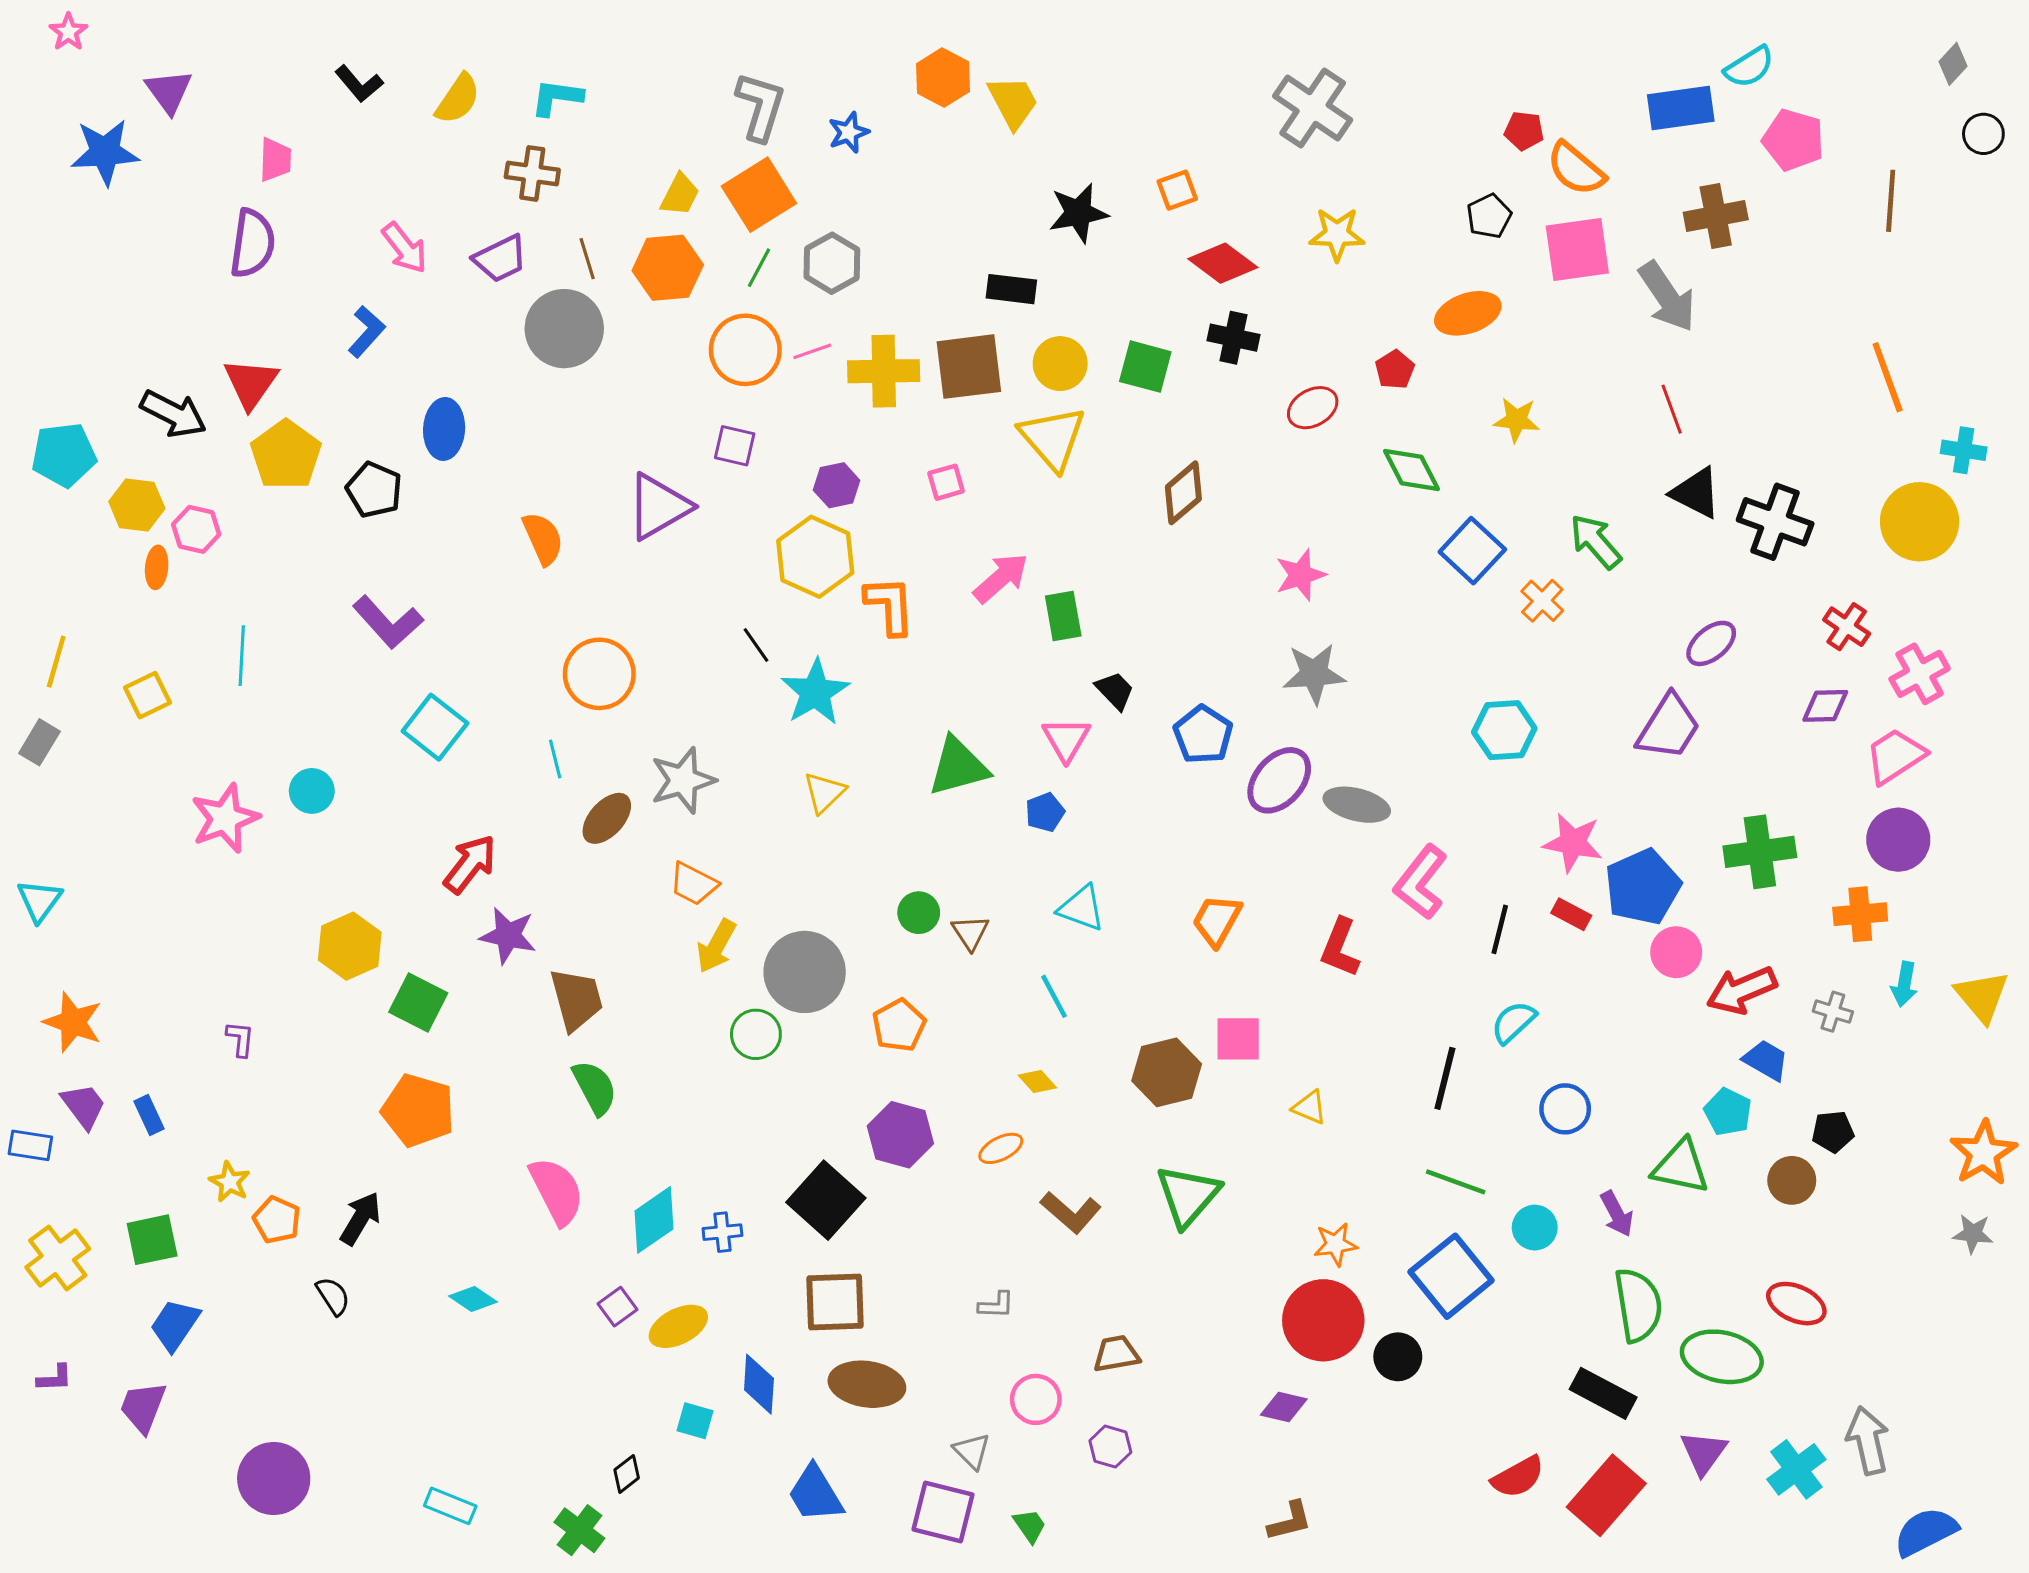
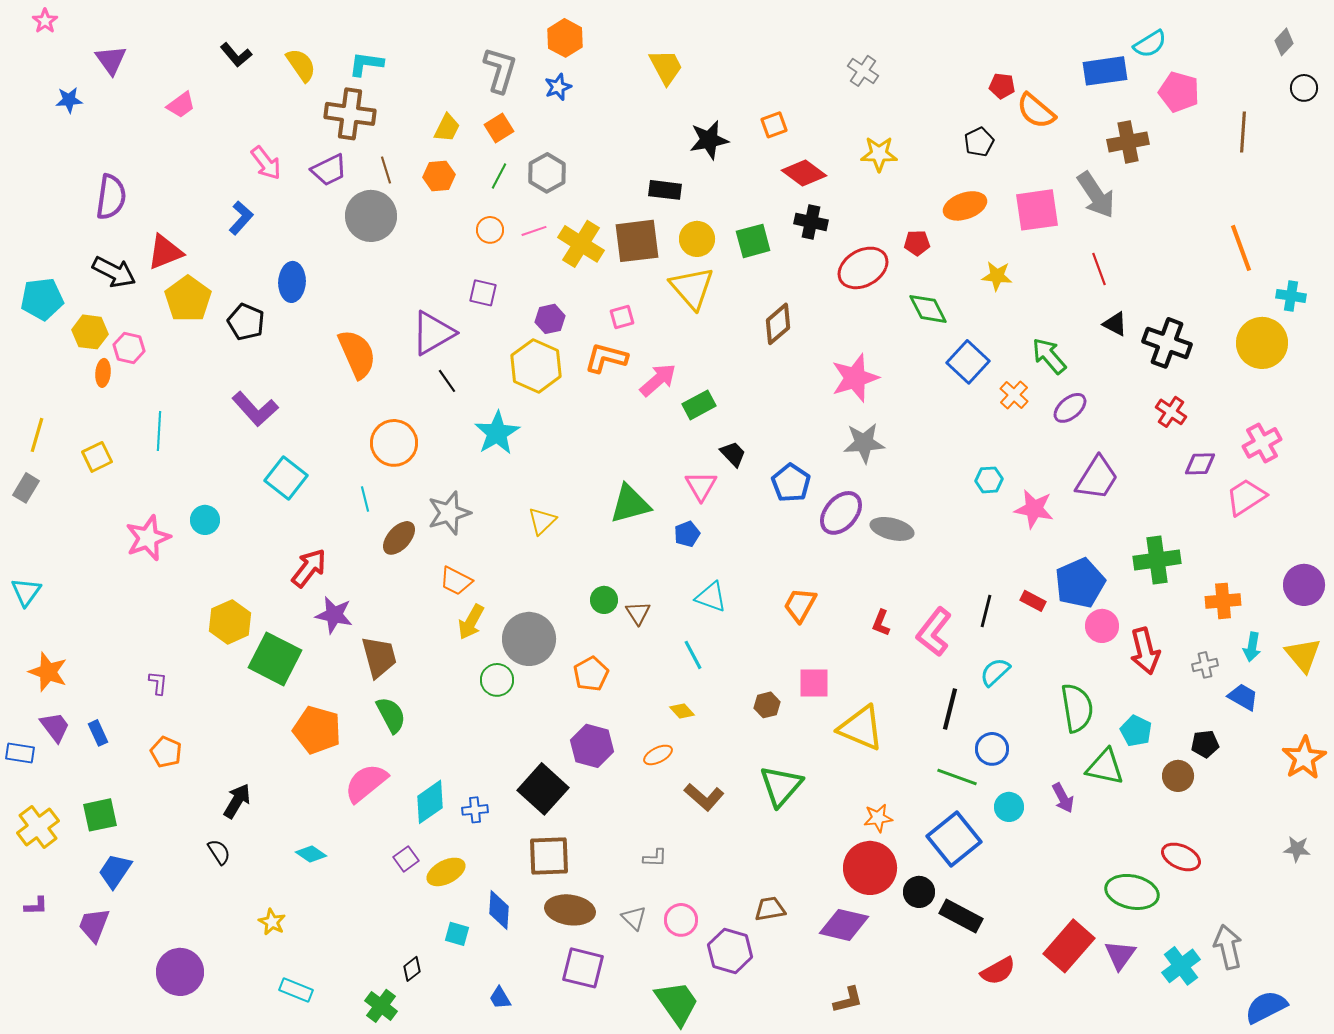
orange hexagon: (943, 78) -> (565, 38), moved
yellow semicircle: (458, 99) -> (301, 65), turned -69
gray cross: (1313, 108) -> (863, 71), size x0.6
blue star: (105, 152) -> (69, 100), size x0.6
pink trapezoid: (275, 160) -> (181, 105), turned 52
brown cross: (532, 173) -> (350, 114), size x1.4
orange square: (759, 195) -> (499, 128), size x0.6
purple semicircle: (252, 243) -> (111, 197), moved
pink square: (1577, 249) -> (1037, 210), moved
orange hexagon: (668, 268) -> (439, 176), size x0.7
orange circle: (745, 350) -> (490, 230), size x0.6
green square: (1145, 367) -> (753, 241), turned -30
red pentagon: (1395, 370) -> (917, 243), turned 30
yellow cross: (884, 371) -> (581, 244), turned 33
red triangle: (251, 383) -> (165, 252), turned 33
red ellipse: (1313, 408) -> (863, 268), size x1.5
black triangle: (1696, 493) -> (1115, 324), size x0.7
orange semicircle: (543, 538) -> (357, 354), size x1.4
pink star: (1300, 575) -> (855, 378), size x1.4
orange L-shape: (890, 605) -> (606, 358), moved, turned -72
green rectangle: (1063, 616) -> (699, 405), turned 72
red cross: (1847, 627) -> (1171, 412), moved
purple ellipse: (1711, 643) -> (1070, 408), moved
black line: (756, 645) -> (447, 381), moved
cyan star: (815, 692) -> (497, 433), moved
cyan hexagon: (1504, 730) -> (989, 480), size x0.7
purple circle: (1898, 840) -> (1304, 585), moved
pink star: (1573, 843) -> (1034, 509), moved
pink L-shape: (1421, 882) -> (934, 632), moved
red L-shape: (1340, 948) -> (881, 623), size x0.7
red arrow: (1742, 990) -> (1145, 651), turned -81
green square: (418, 1002) -> (275, 659), size x1.4
gray cross: (1833, 1012) -> (1205, 665), turned -30
blue trapezoid: (1766, 1060) -> (1243, 697), moved
brown hexagon: (1167, 1072) -> (767, 705), size x0.6
yellow triangle: (1310, 1107) -> (861, 728), size x2.0
blue circle: (1565, 1109) -> (992, 749), moved
orange pentagon: (418, 1110) -> (317, 730), moved
yellow star: (230, 1182) -> (272, 922), moved
pink semicircle: (557, 1191) -> (366, 783), turned -102
orange pentagon: (277, 1220) -> (166, 752), moved
gray star: (1973, 1234) -> (1297, 849), moved
green semicircle: (1638, 1305) -> (1077, 708), moved
brown trapezoid: (1116, 1354) -> (770, 909), moved
black rectangle: (1603, 1393) -> (961, 916), moved
purple diamond: (1284, 1407) -> (844, 925), size x1.6
purple hexagon: (1110, 1447) -> (730, 951), size x1.6
gray triangle: (972, 1451) -> (634, 918), moved
blue trapezoid: (815, 1494) -> (500, 998), moved, size x0.6
red rectangle: (1606, 1495) -> (1069, 946), moved
purple square: (943, 1512) -> (583, 968), moved
green trapezoid: (1030, 1526) -> (677, 1003), size x2.0

